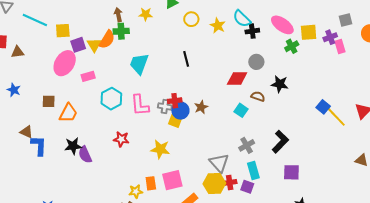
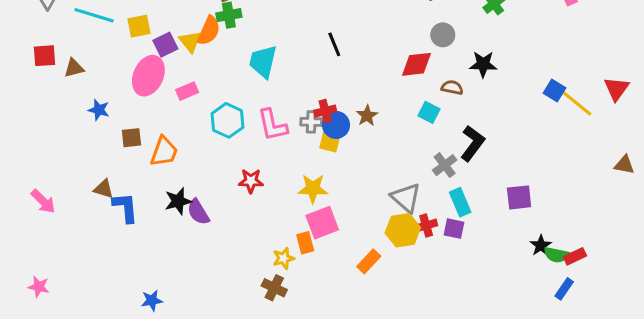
blue star: (14, 90) -> (99, 110), moved
black L-shape: (280, 142) -> (472, 143), moved
pink square: (172, 180) -> (322, 223), moved

